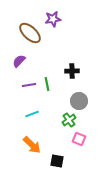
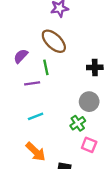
brown ellipse: (30, 33) -> (54, 41), moved
black cross: (72, 71) -> (95, 67), moved
green line: (47, 84) -> (46, 67), moved

